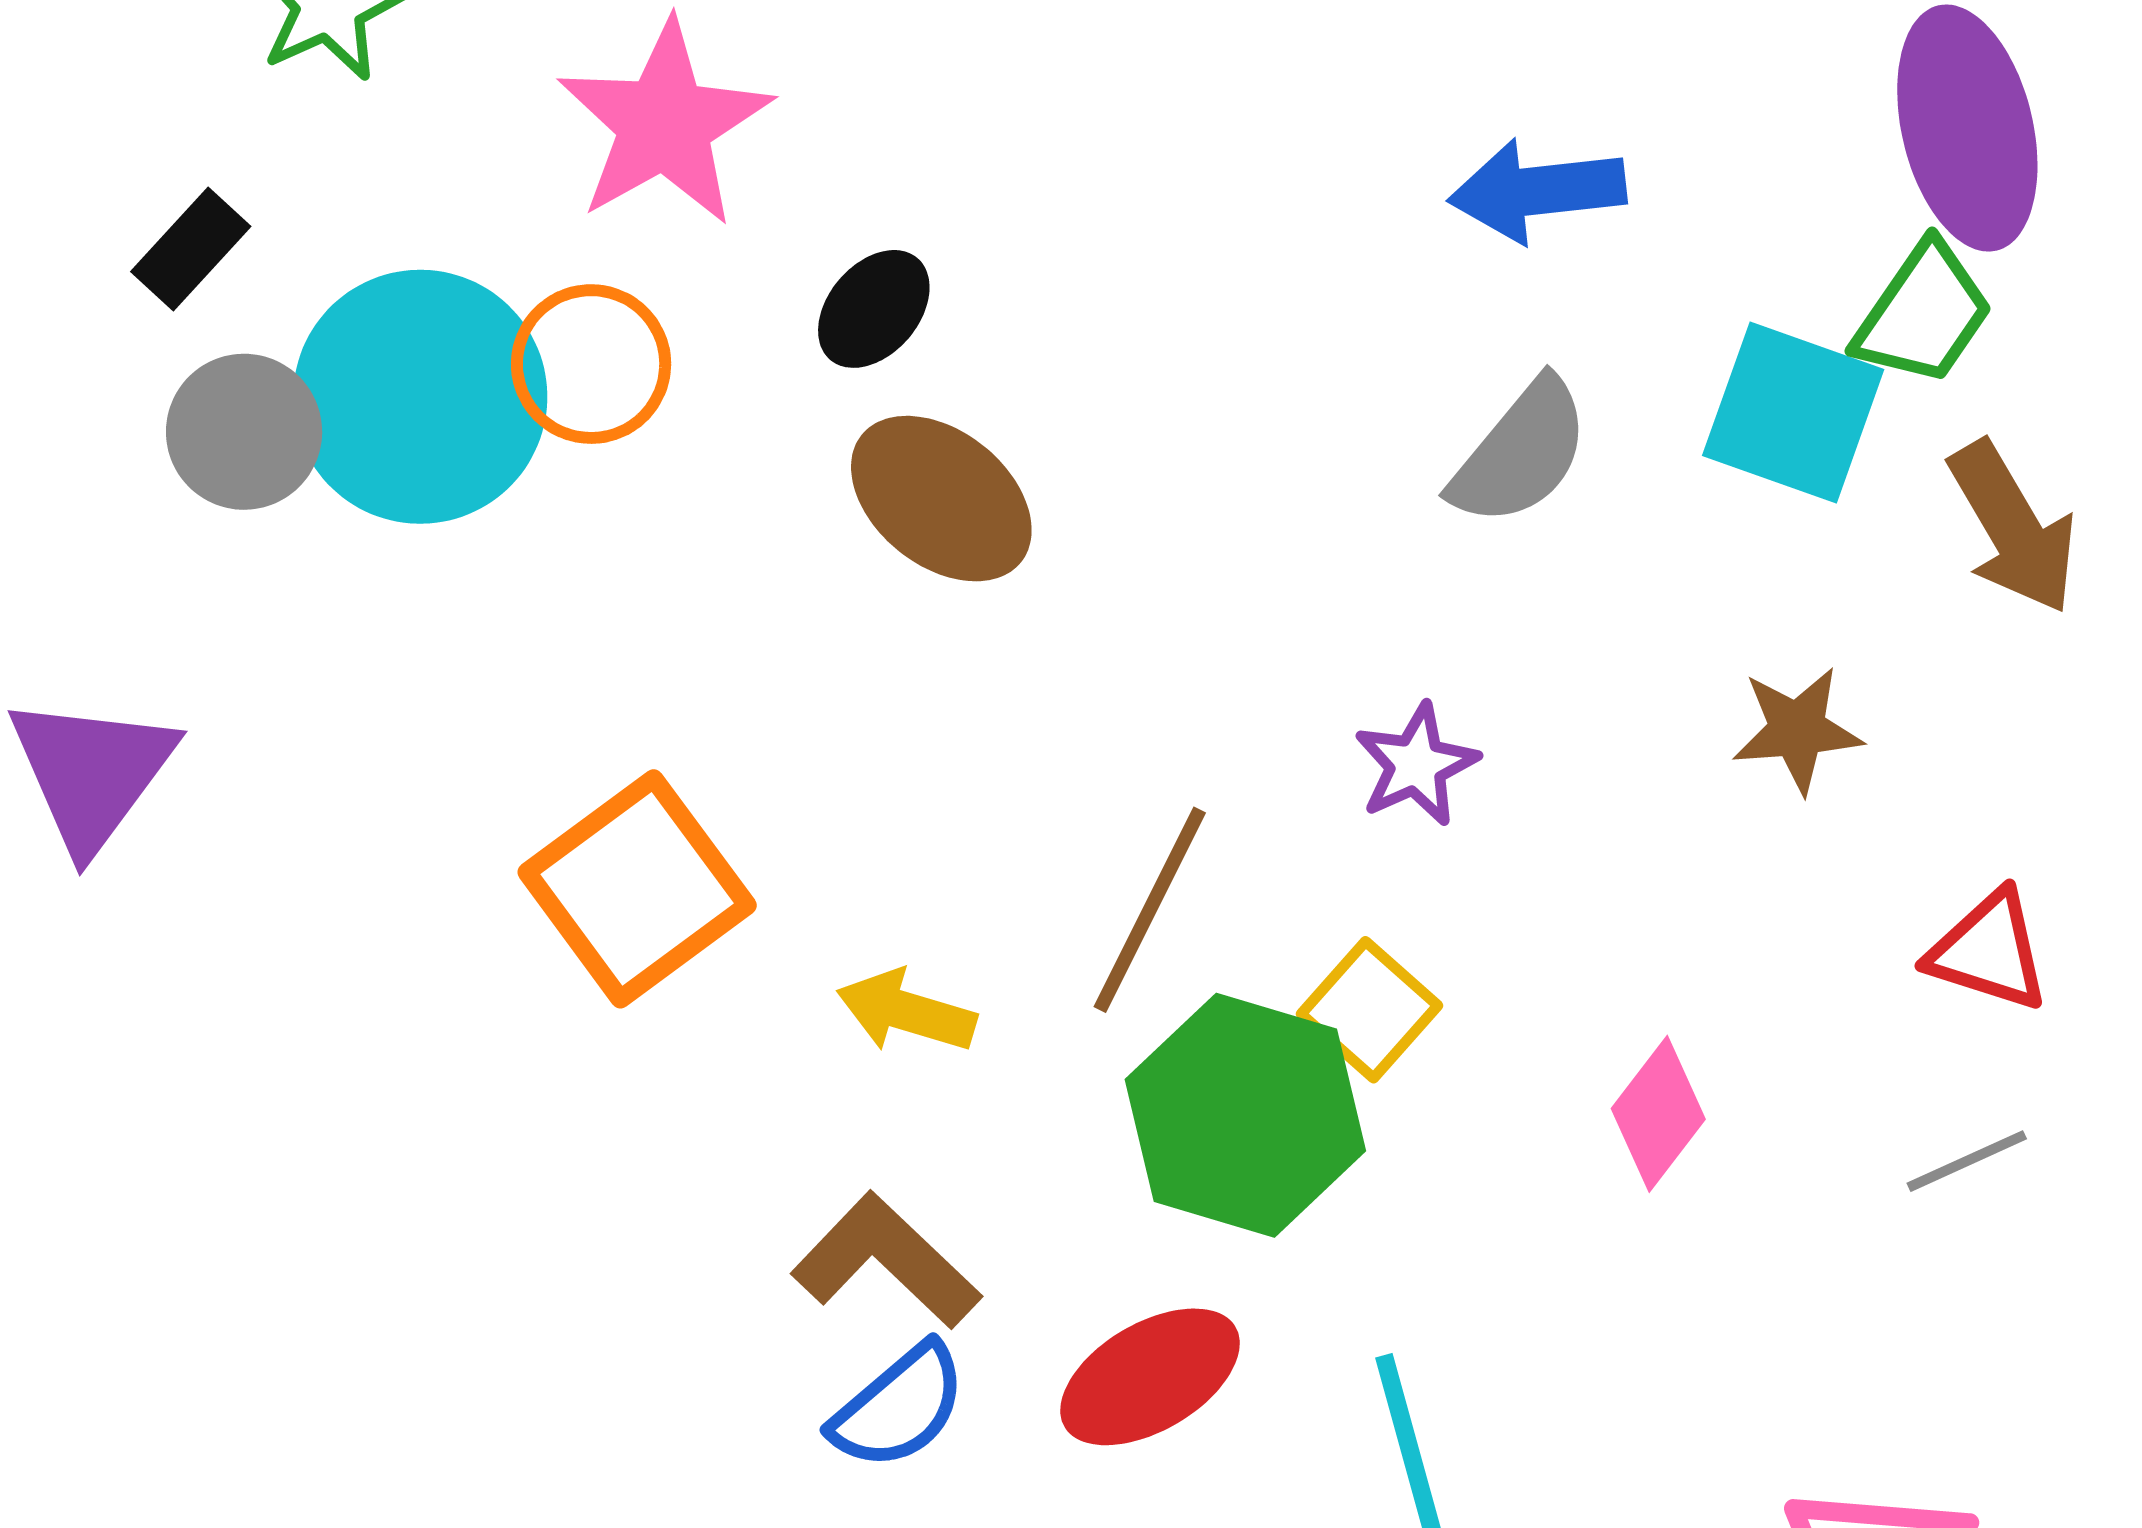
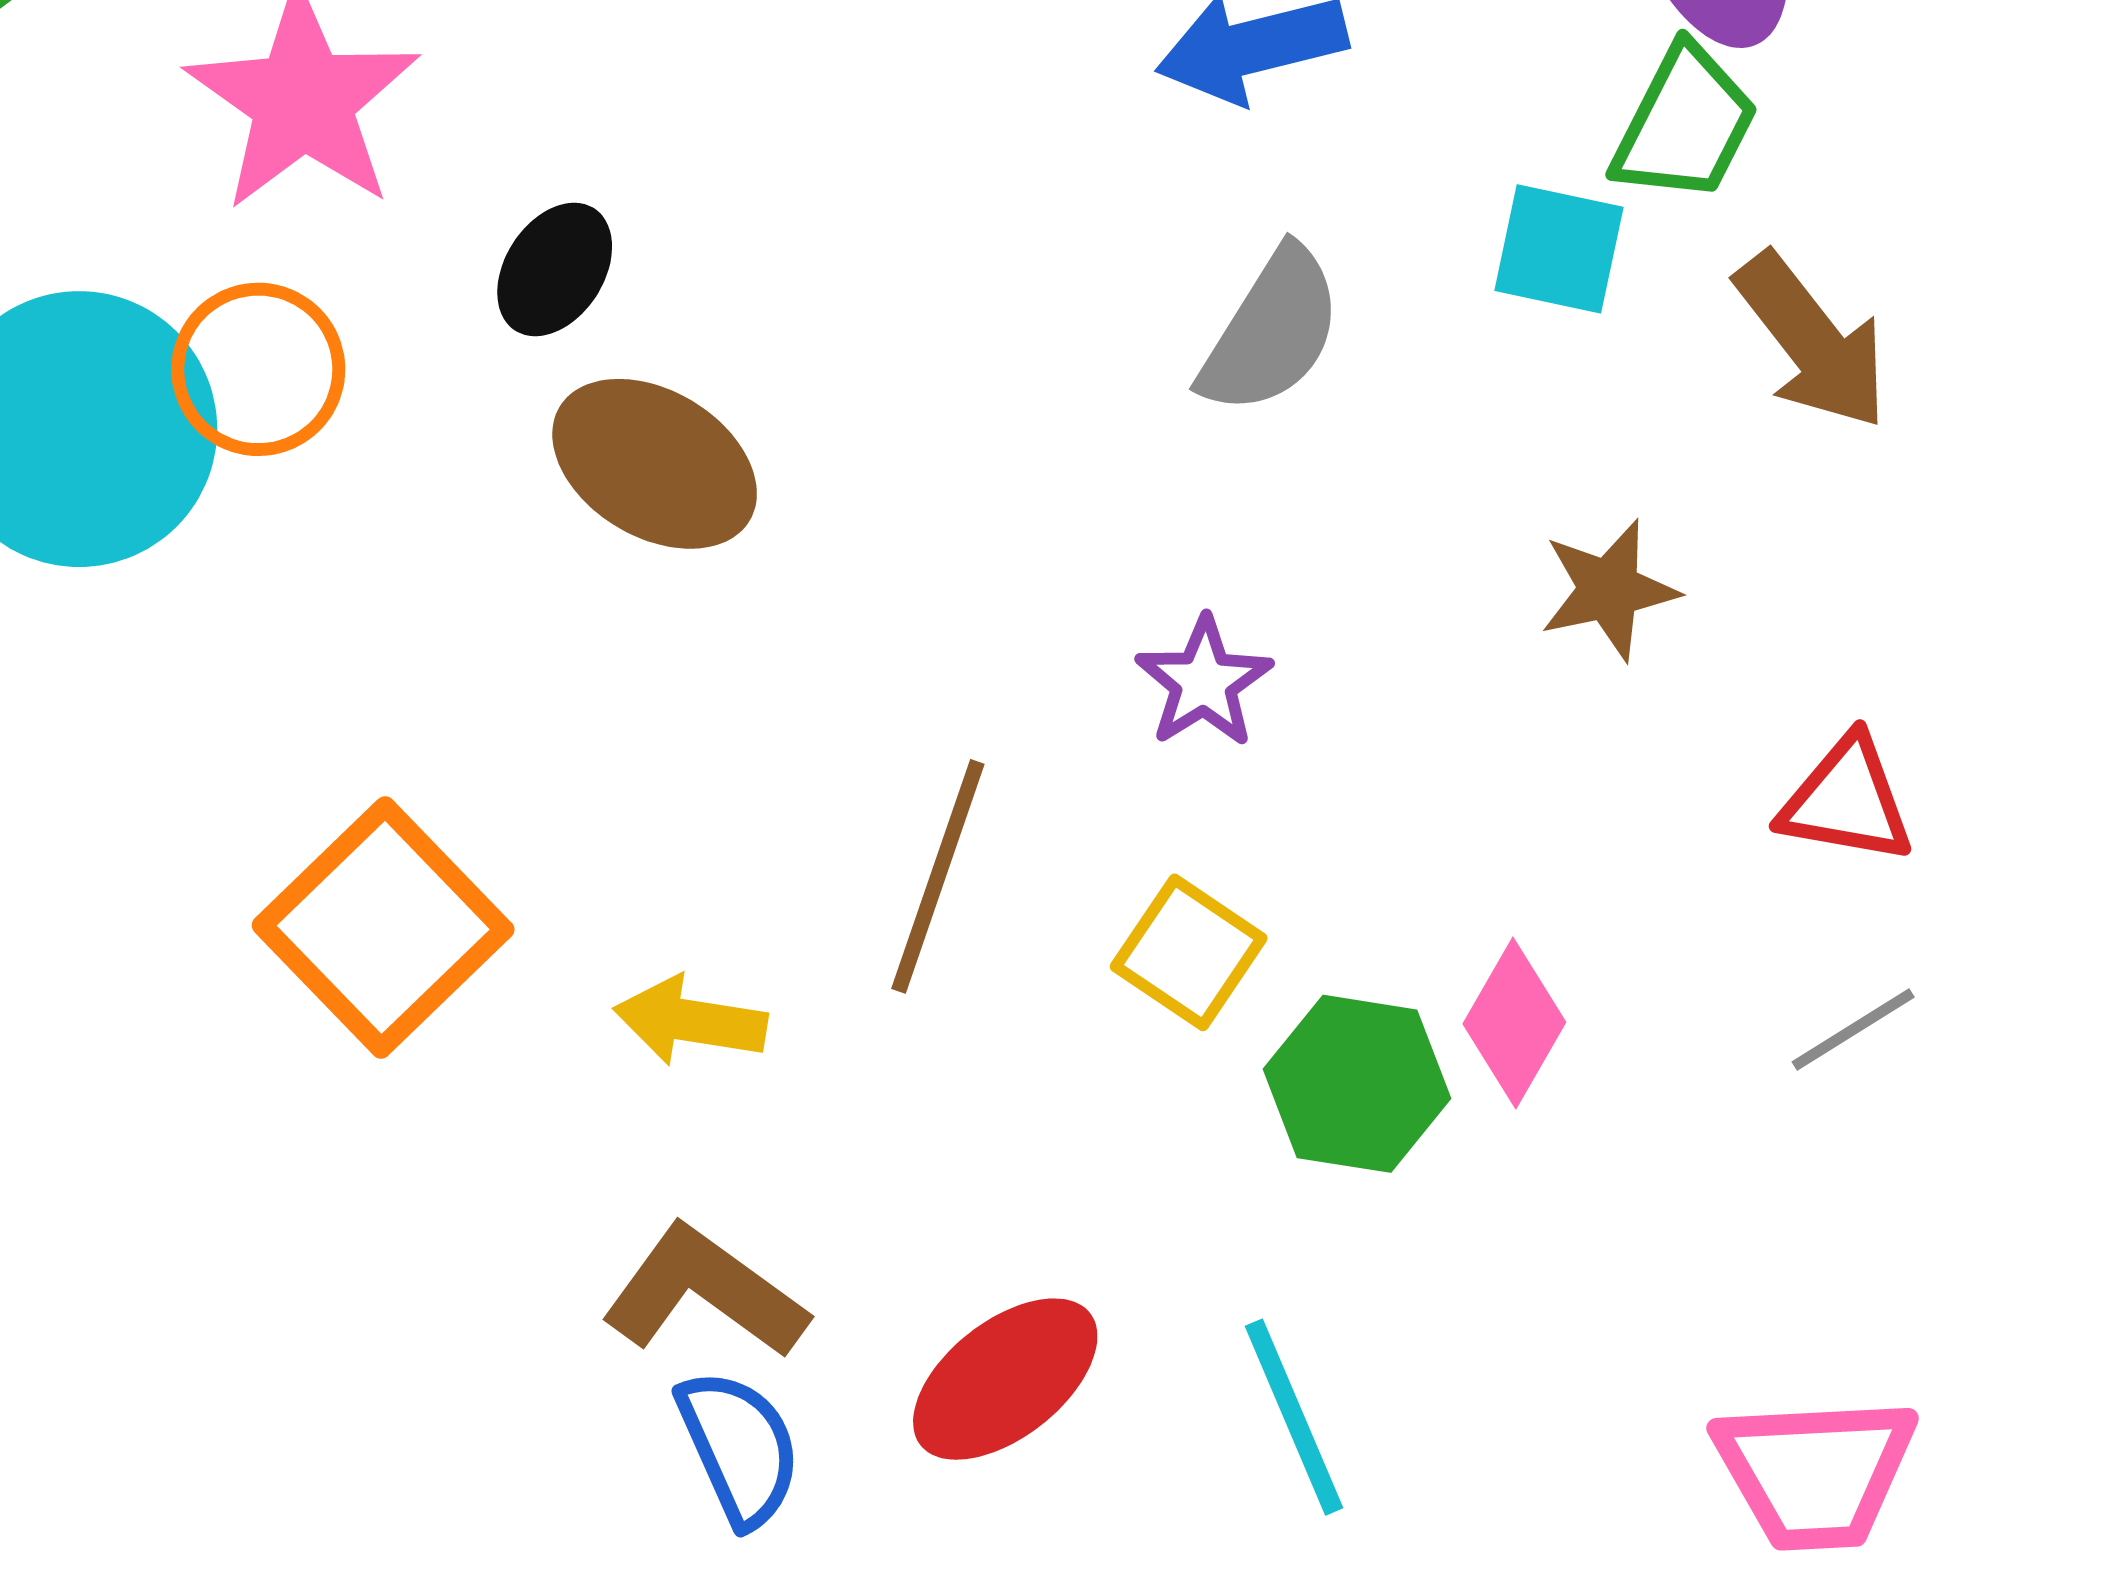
cyan square: (1793, 412) -> (1559, 249), size x0.7
green hexagon: (1245, 1115) -> (1357, 1084), moved, size x0.7
blue semicircle: (899, 1407) -> (739, 1447), turned -66

